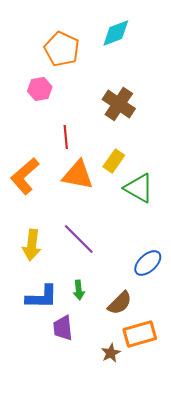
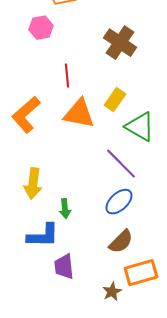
purple line: (79, 239) -> (121, 164), moved
blue ellipse: (148, 263) -> (119, 202), moved
green arrow: (79, 290) -> (65, 209), moved

